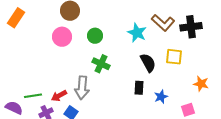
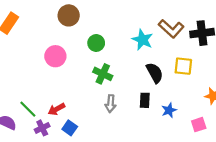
pink circle: (62, 37) -> (55, 56), moved
gray arrow: (82, 88) -> (111, 104), moved, size x0.7
green line: (33, 96) -> (28, 109), turned 54

